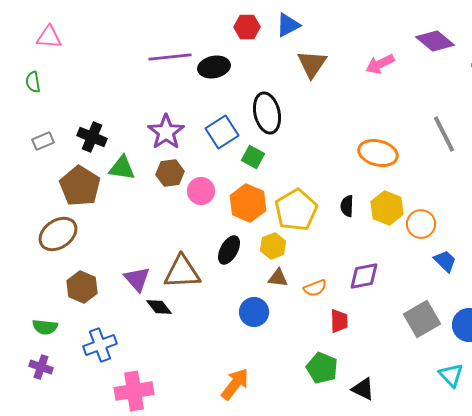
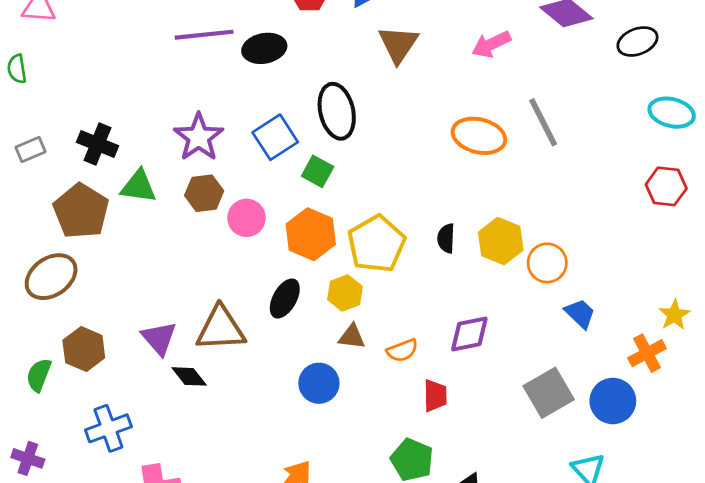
gray line: (444, 134) -> (543, 122), moved
orange ellipse: (378, 153) -> (479, 136), moved
green semicircle: (45, 327) -> (39, 375), moved, turned 105

